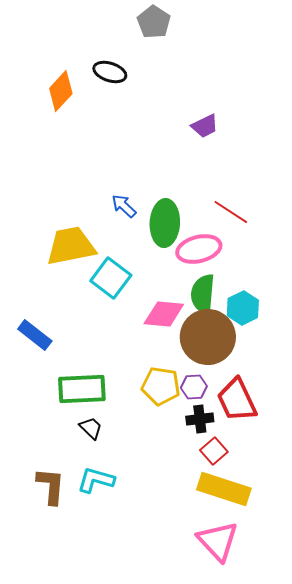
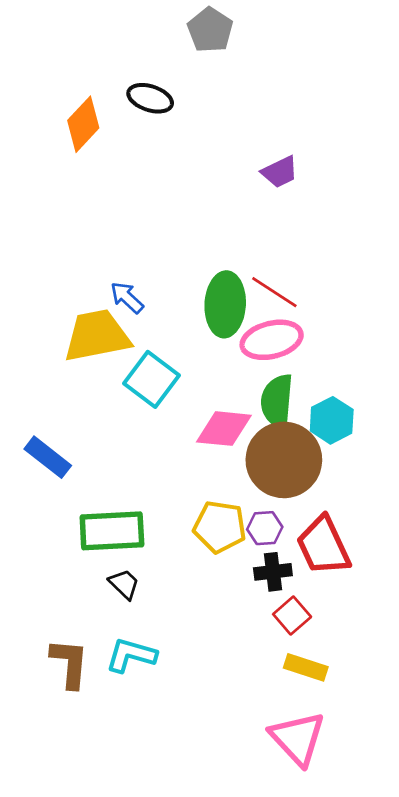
blue arrow: (124, 206) -> (127, 298), moved
red line: (231, 212) -> (274, 292), moved
yellow rectangle: (224, 489) -> (306, 667), size x0.6

